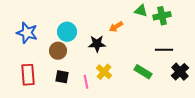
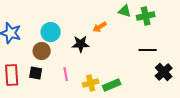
yellow cross: (104, 72) -> (91, 83), moved, turned 35
green rectangle: (143, 72) -> (112, 85), moved, turned -54
black square: (62, 77) -> (36, 73), moved
pink line: (86, 82) -> (66, 74), moved

